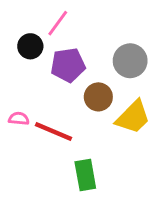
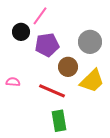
red line: (53, 132) -> (52, 91), moved

